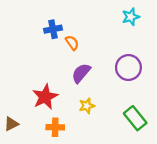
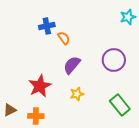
cyan star: (131, 17) -> (128, 17), moved
orange cross: (55, 127) -> (36, 116), moved

